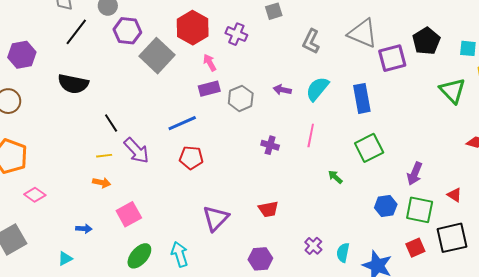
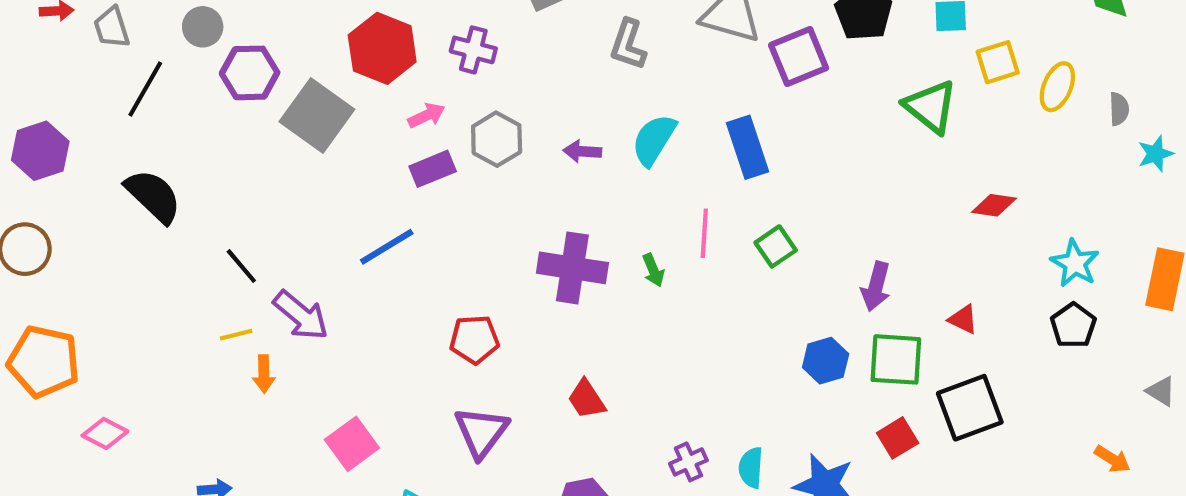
pink arrow: (210, 63) -> (427, 115), turned 102
black semicircle: (73, 84) -> (153, 196), turned -140
gray hexagon: (241, 98) -> (497, 139), moved
pink line: (311, 136) -> (704, 233), moved
purple cross: (270, 145) -> (572, 268), size x1.8
green square: (369, 148) -> (776, 246), size x0.7
red pentagon: (191, 158) -> (474, 339), moved
green arrow: (335, 177) -> (653, 270), moved, turned -147
orange arrow: (102, 183) -> (264, 374), moved, turned 84
red trapezoid: (268, 209) -> (586, 399), turned 75
pink square: (129, 214) -> (352, 444), moved
purple cross: (313, 246) -> (688, 462), turned 30

